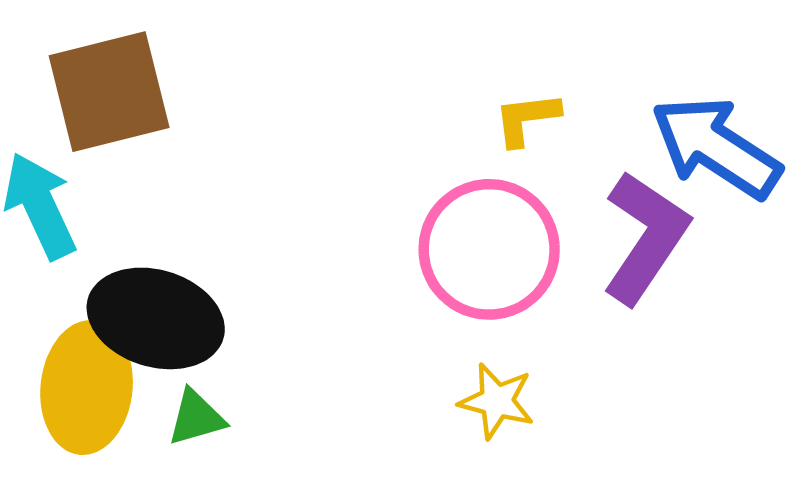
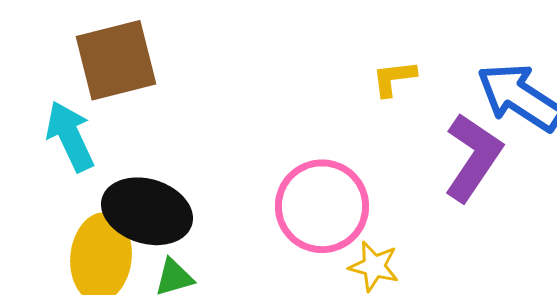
pink circle: (489, 249) -> (322, 206), moved

